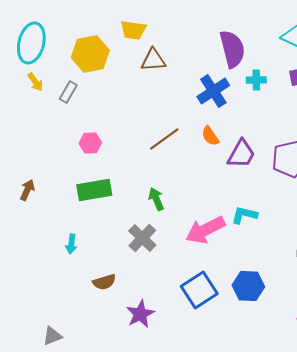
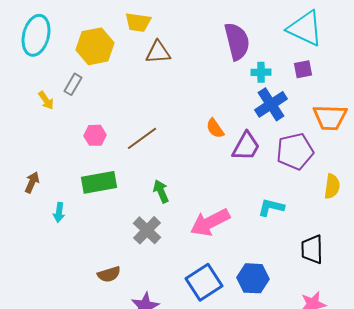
yellow arrow: (35, 82) -> (46, 100), moved
blue cross: (213, 91) -> (271, 104), moved
brown line: (164, 139) -> (142, 138), moved
cyan L-shape: (244, 215) -> (271, 207), moved
cyan arrow: (71, 244) -> (59, 212), moved

